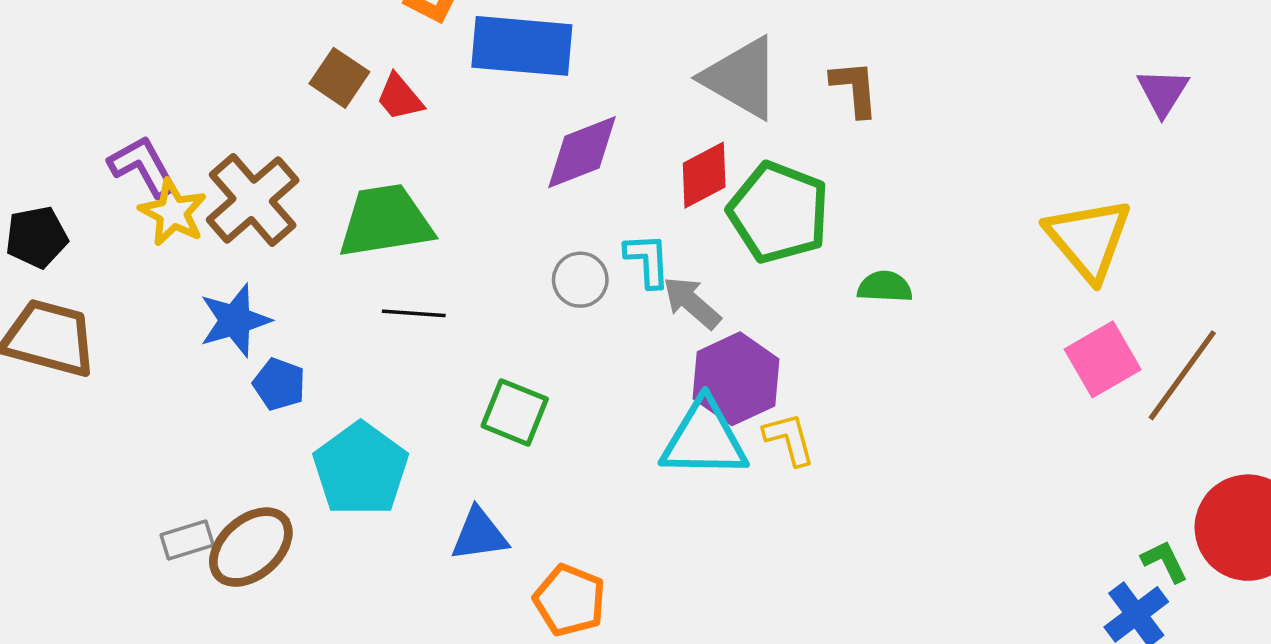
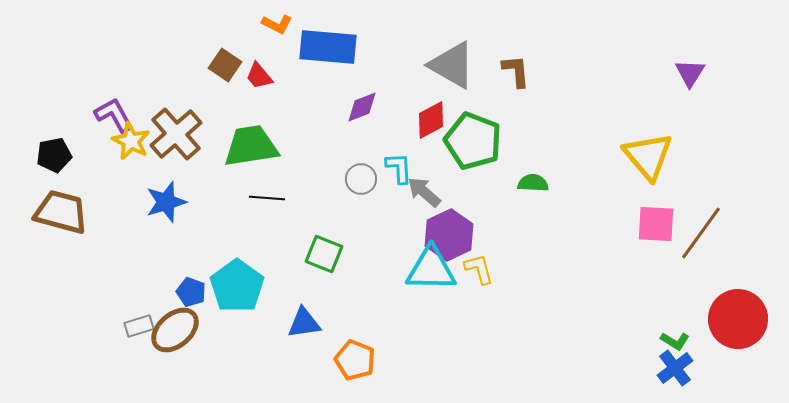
purple diamond: (582, 152) -> (362, 107), size x0.7
pink square: (1103, 359) -> (656, 224), turned 33
blue pentagon: (279, 384) -> (191, 292), moved
green L-shape: (1165, 561) -> (675, 341), moved, turned 148

